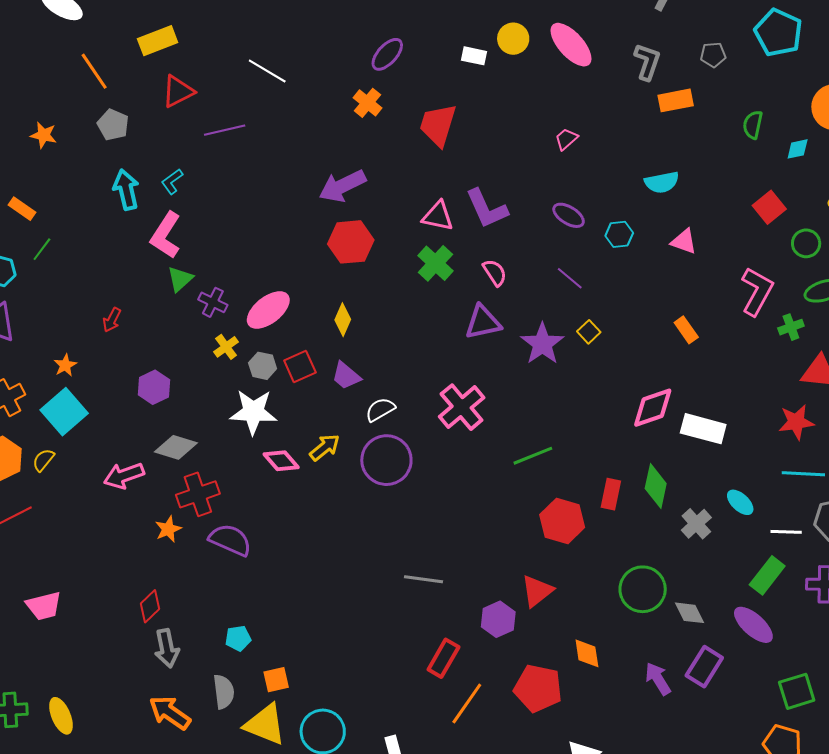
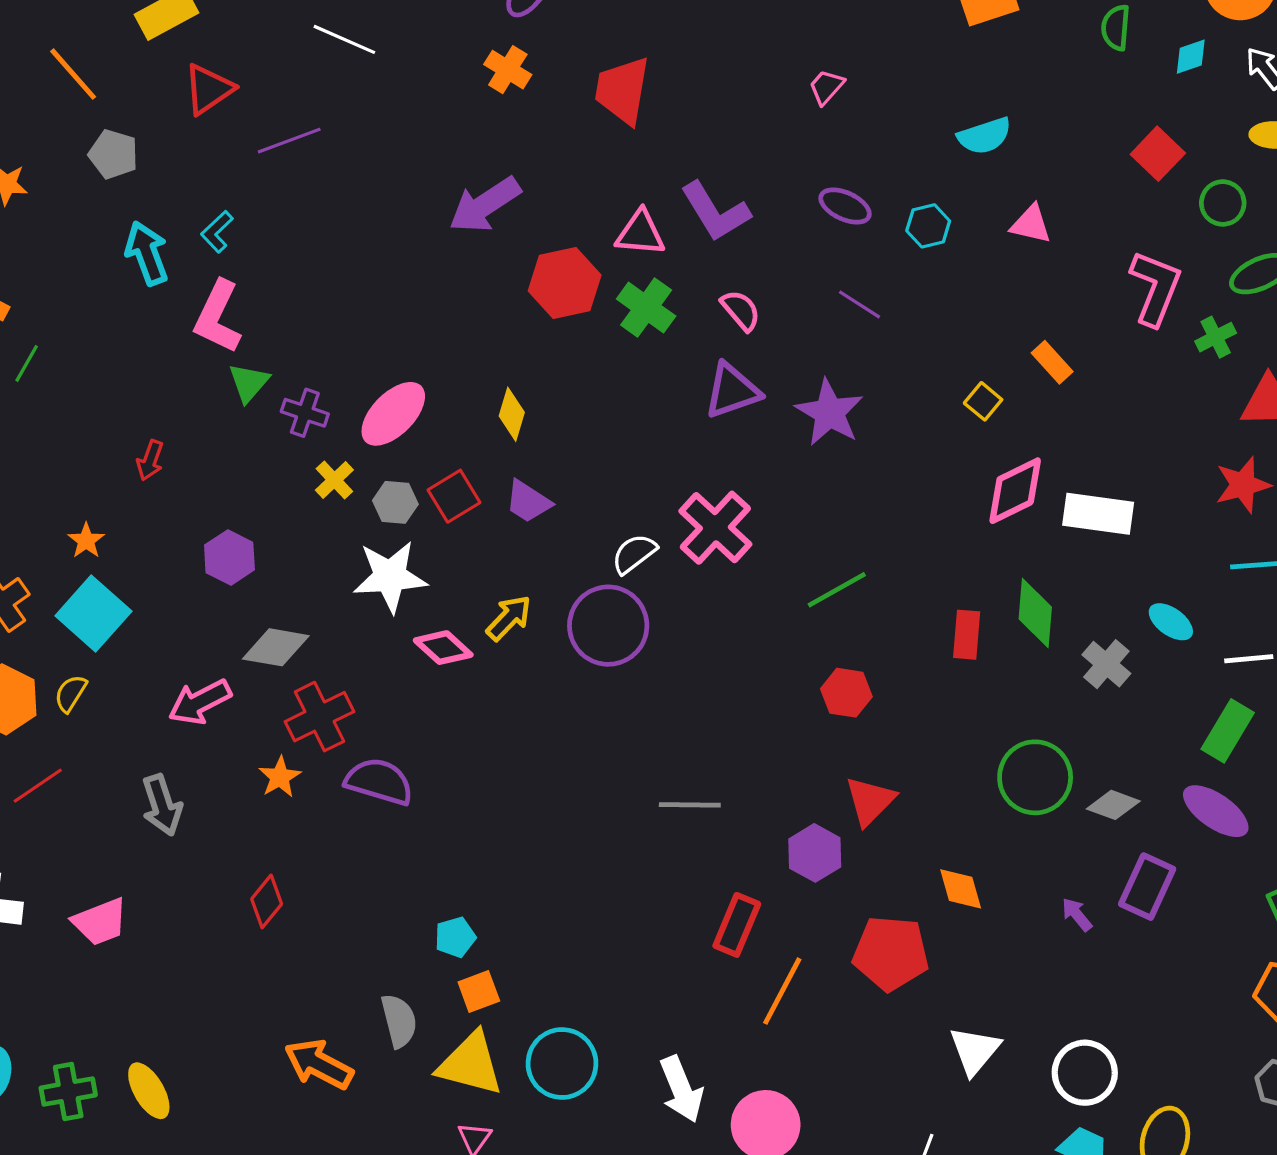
red hexagon: (351, 242) -> (565, 283), moved
yellow square: (589, 332) -> (983, 401), moved
white semicircle: (380, 409) -> (634, 554), moved
red hexagon: (562, 521) -> (846, 693), moved, size x0.7
gray diamond: (689, 613) -> (1113, 805), turned -36
cyan pentagon: (238, 638) -> (455, 937), moved
gray arrow: (167, 648) -> (162, 805), moved
purple arrow: (658, 679) -> (1077, 914), size x0.7

